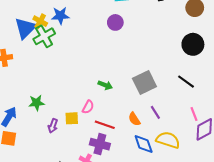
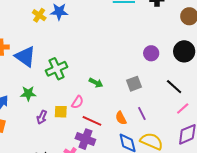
purple circle: (115, 22) -> (151, 53), moved
blue triangle: (25, 28) -> (25, 57), moved, turned -45
green cross: (44, 36) -> (57, 69), moved
gray square: (144, 82) -> (134, 84), size x0.7
pink line: (194, 114) -> (183, 108), moved, turned 64

